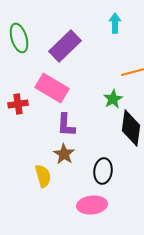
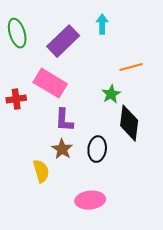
cyan arrow: (115, 23) -> (102, 24), moved
black ellipse: (103, 171) -> (97, 149), moved

